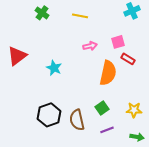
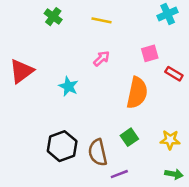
pink arrow: (90, 46) -> (101, 58), moved, turned -32
red rectangle: (128, 59) -> (174, 74), moved
purple line: (107, 130) -> (119, 174), moved

